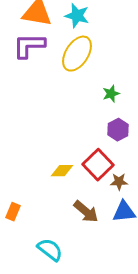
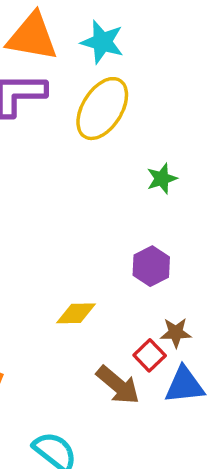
purple hexagon: (118, 130) -> (151, 266), moved
red square: (98, 165) -> (150, 355), moved, size x0.6

